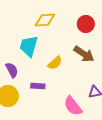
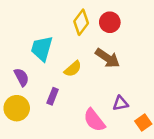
yellow diamond: (45, 20) -> (81, 22), moved, turned -50
purple rectangle: (38, 86) -> (53, 96), turned -72

